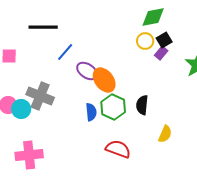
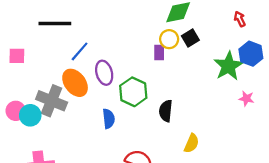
purple rectangle: (161, 53) -> (159, 53), moved, turned -40
purple ellipse: (87, 71) -> (104, 73), turned 40
orange ellipse: (104, 80) -> (75, 83), moved
green hexagon: (113, 107) -> (133, 92), moved

